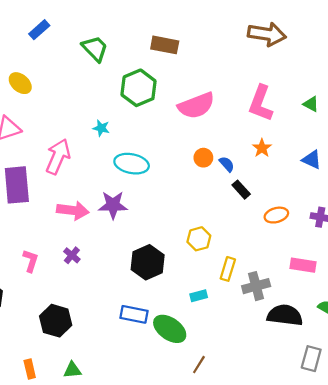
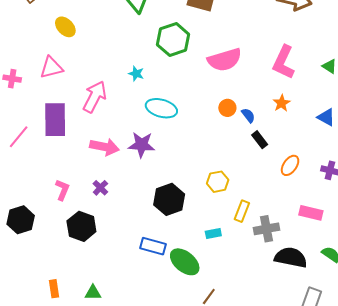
orange ellipse: (276, 215) -> (290, 165), turned -45
black hexagon: (56, 321) -> (81, 226), moved

